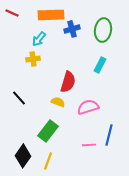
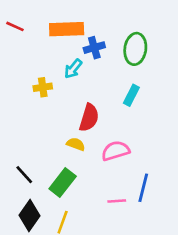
cyan arrow: (39, 39) -> (73, 69), moved
black line: (19, 98) -> (24, 175), moved

